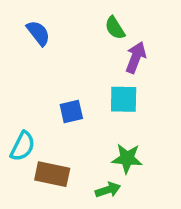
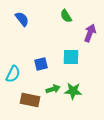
purple arrow: (136, 57) -> (90, 33), moved
cyan semicircle: (23, 146) -> (13, 74), moved
green arrow: (108, 190) -> (53, 89), moved

